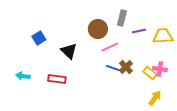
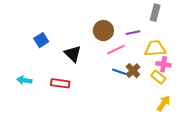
gray rectangle: (122, 18) -> (155, 13), moved
purple line: (139, 31) -> (133, 33), moved
yellow trapezoid: (163, 36) -> (155, 48), moved
pink cross: (160, 69) -> (164, 64), moved

